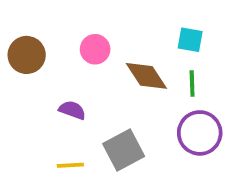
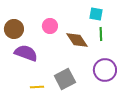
cyan square: (190, 40) -> (96, 14), moved
green line: (192, 83) -> (101, 34), moved
purple semicircle: (72, 110) -> (26, 53), moved, size x1.6

